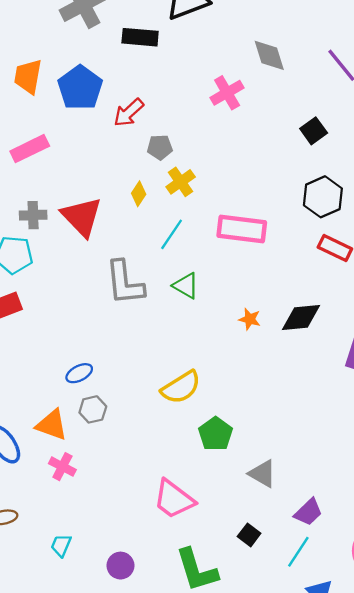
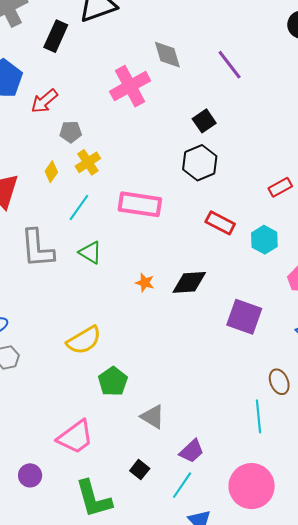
black rectangle: (140, 37) -> (56, 36), turned -72
pink cross: (227, 93) -> (130, 86), size x1.4
black hexagon: (323, 197) -> (200, 163), moved
pink trapezoid: (174, 499) -> (75, 437), turned -75
purple circle: (120, 566) -> (30, 475), moved

